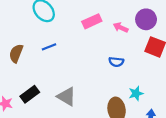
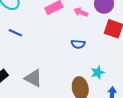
blue line: (49, 47) -> (15, 33), turned 48

